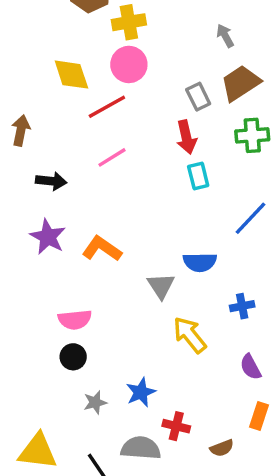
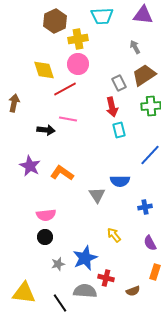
pink line: (112, 157) -> (68, 119), turned 42
black arrow: (51, 181) -> (46, 130), moved
yellow arrow: (190, 335) -> (114, 235), moved, size x0.7
blue star: (141, 392) -> (85, 258), size x1.4

